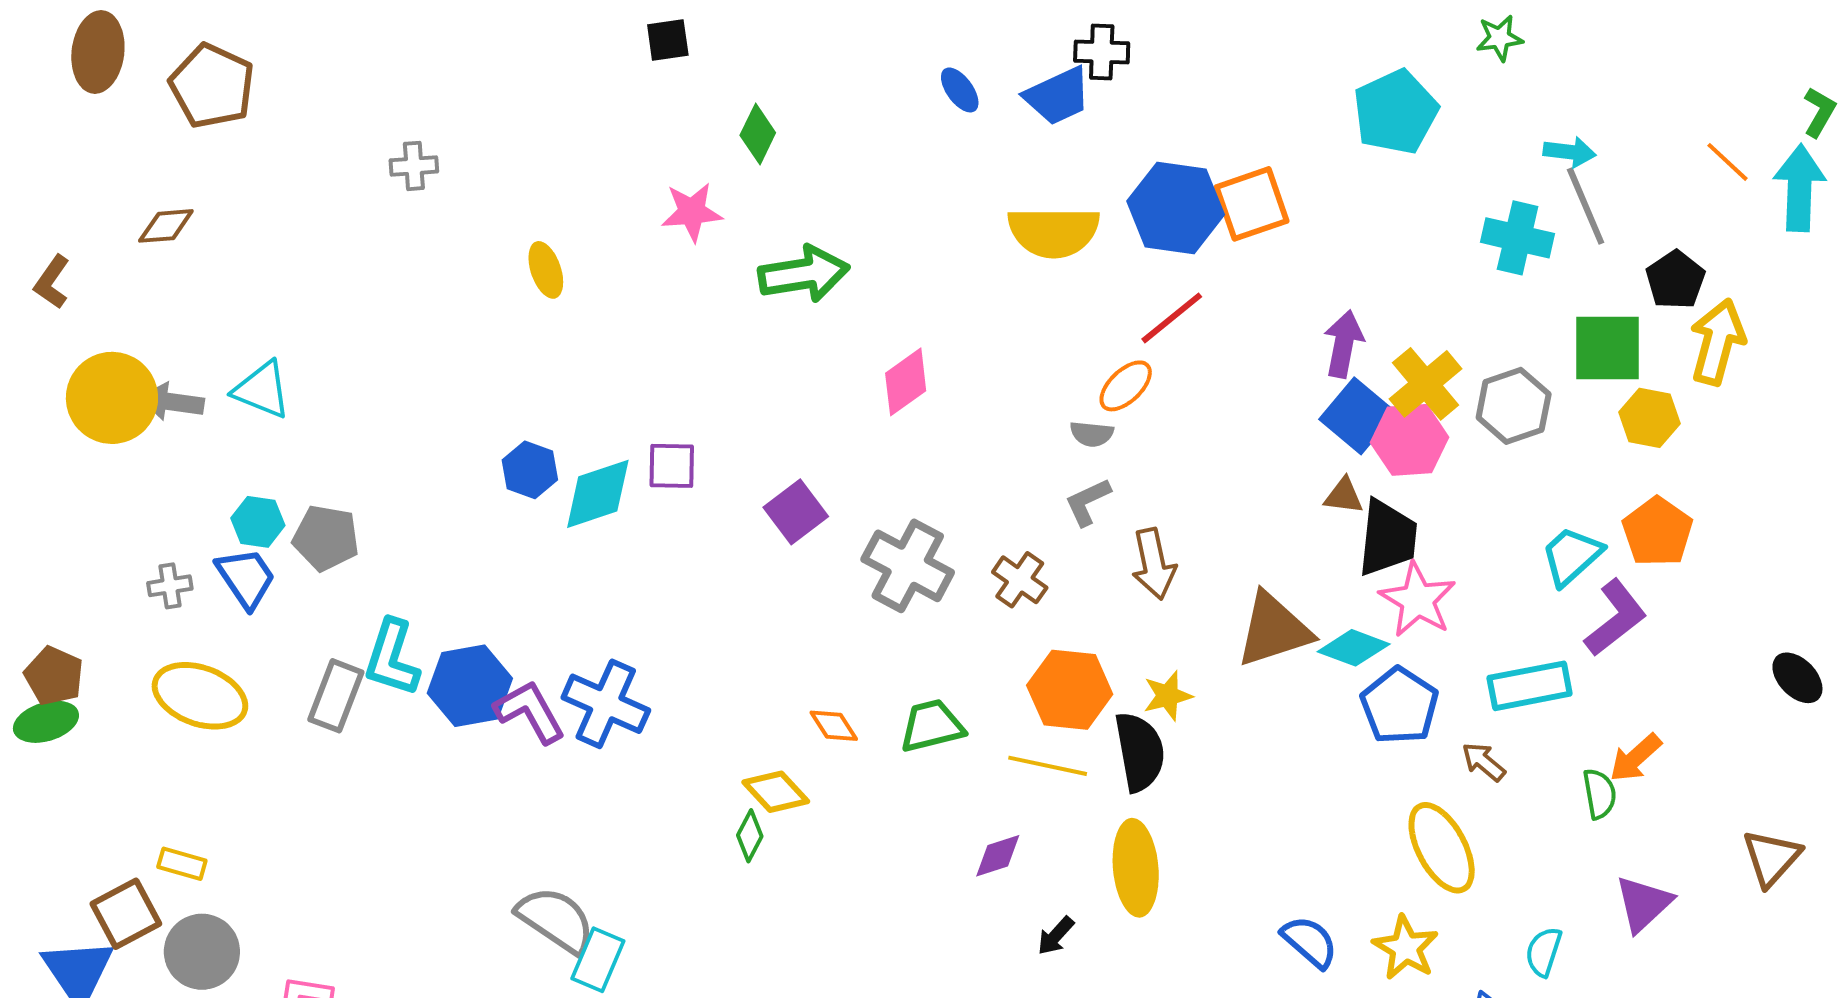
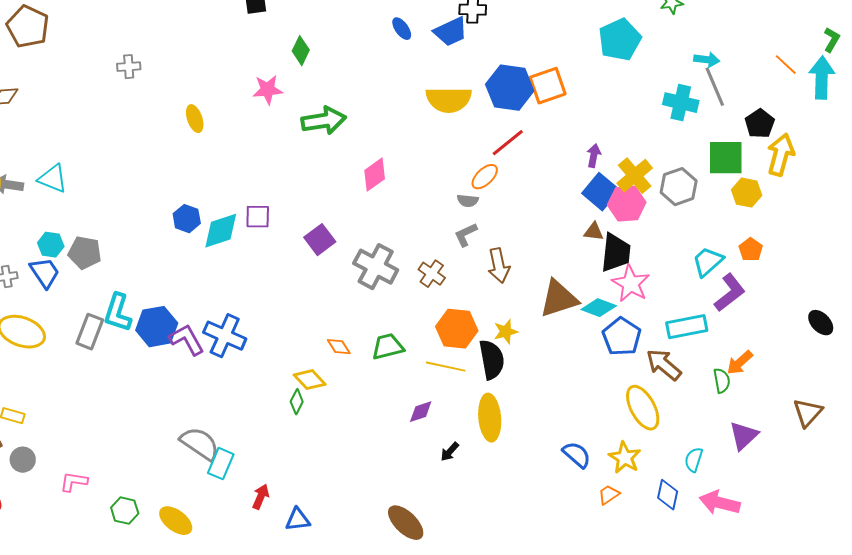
purple arrow: (1344, 344) -> (594, 156), size x0.7
orange pentagon: (1657, 532) -> (751, 250), size x0.7
brown arrow: (1484, 762) -> (664, 365), size x1.6
gray circle: (202, 952) -> (23, 460), size x0.7

